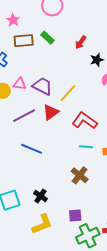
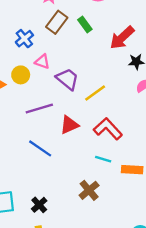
brown rectangle: (24, 41) -> (57, 22), turned -60
red arrow: (81, 42) -> (122, 38), size x1.6
pink triangle: (20, 84) -> (42, 62), moved
red triangle: (51, 112) -> (69, 125), moved

